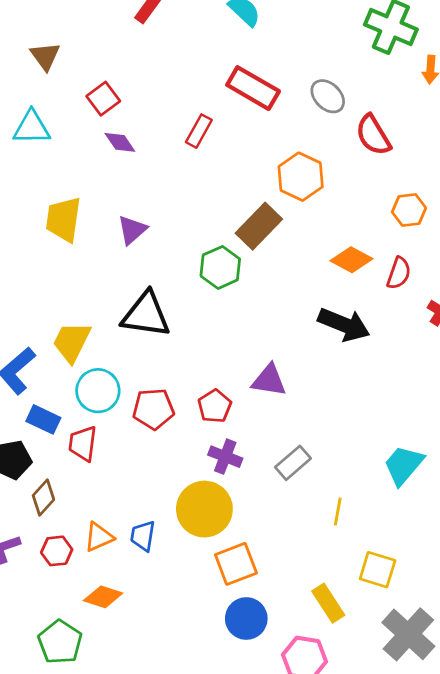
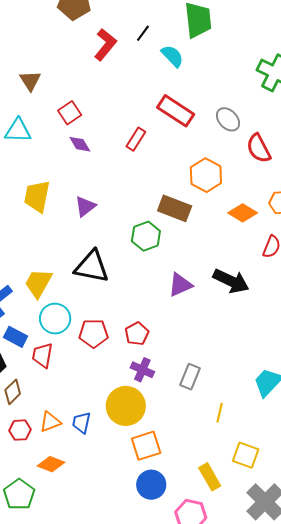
brown rectangle: (259, 226) -> (175, 208), turned 64
orange diamond: (351, 260) -> (243, 213), moved
purple triangle: (269, 380) -> (180, 285), moved, turned -36
gray rectangle: (293, 463) -> (190, 377), turned -30

